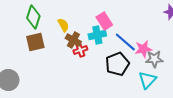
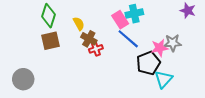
cyan cross: (97, 35) -> (134, 14), moved
blue line: (125, 42) -> (128, 39), moved
gray star: (154, 59) -> (173, 43), moved
black pentagon: (117, 64) -> (148, 63), moved

